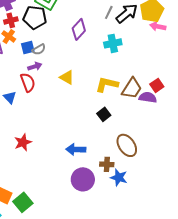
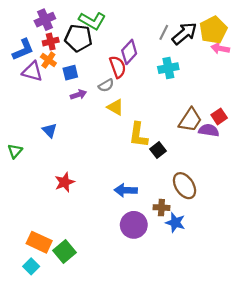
gray semicircle: (39, 49) -> (106, 85), moved
red semicircle: (28, 82) -> (118, 67), moved
yellow L-shape: (107, 84) -> (138, 135), moved, turned -95

